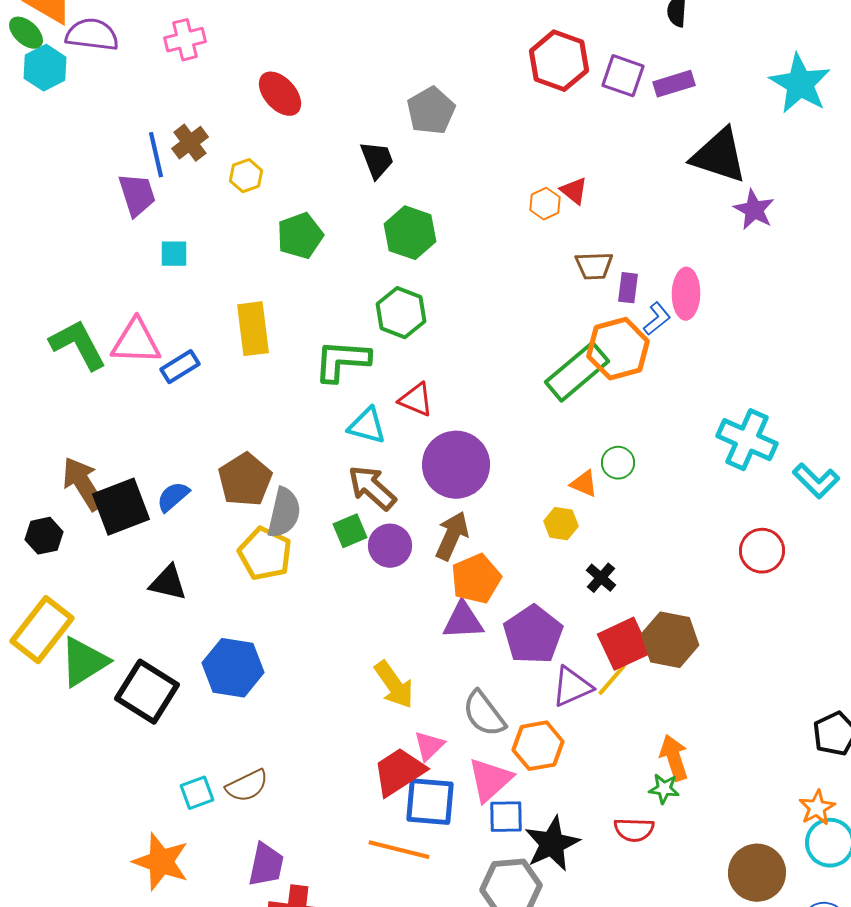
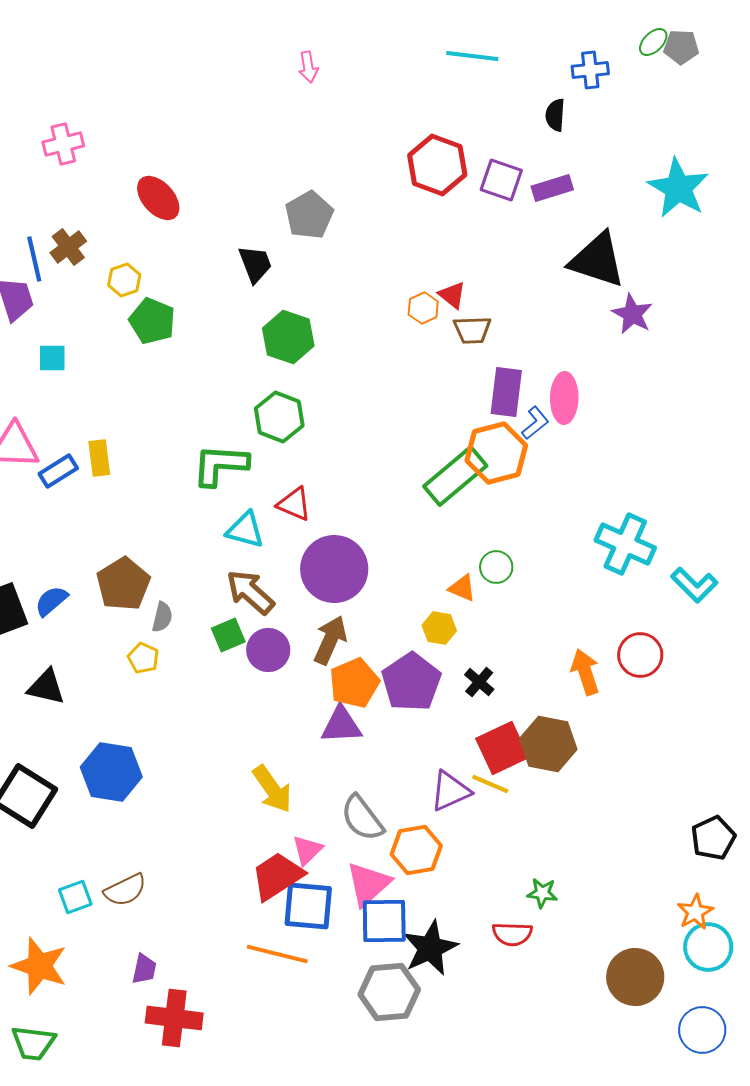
green pentagon: (300, 236) -> (152, 321), moved, turned -30
brown trapezoid: (594, 266) -> (472, 330), moved
purple rectangle: (628, 288) -> (506, 392), size x1.6
yellow rectangle: (253, 329) -> (99, 458), moved, size x0.7
gray semicircle: (284, 513) -> (162, 617), size x0.6
yellow pentagon: (265, 554) -> (143, 658), size x0.6
purple pentagon: (533, 635) -> (411, 682), moved
yellow line: (612, 680) -> (490, 784), turned 72
orange arrow: (674, 758) -> (585, 672), moved
blue square: (506, 817) -> (384, 921), size x1.4
purple trapezoid: (266, 865) -> (144, 969), size x0.7

